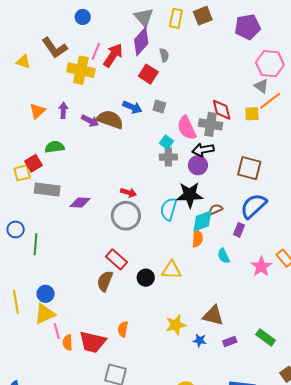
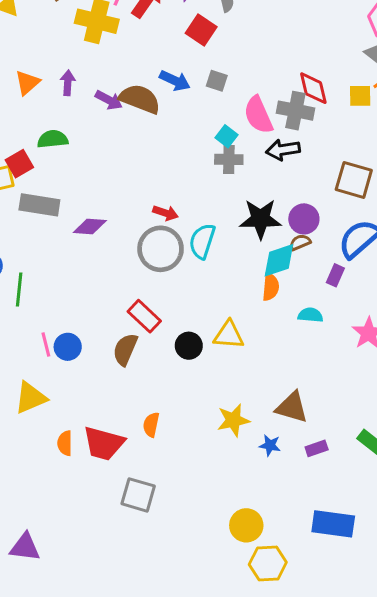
purple circle: (198, 165) -> (304, 219), moved
cyan semicircle: (169, 209) -> (202, 241), moved
cyan semicircle: (224, 256) -> (310, 315), turned 119
blue circle: (46, 294) -> (68, 347), moved
pink line: (57, 331) -> (46, 344), moved

